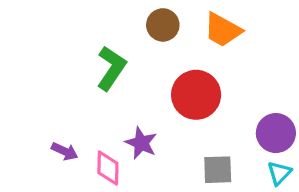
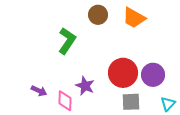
red circle: (196, 95) -> (123, 73), moved
purple circle: (276, 133) -> (153, 75), moved

